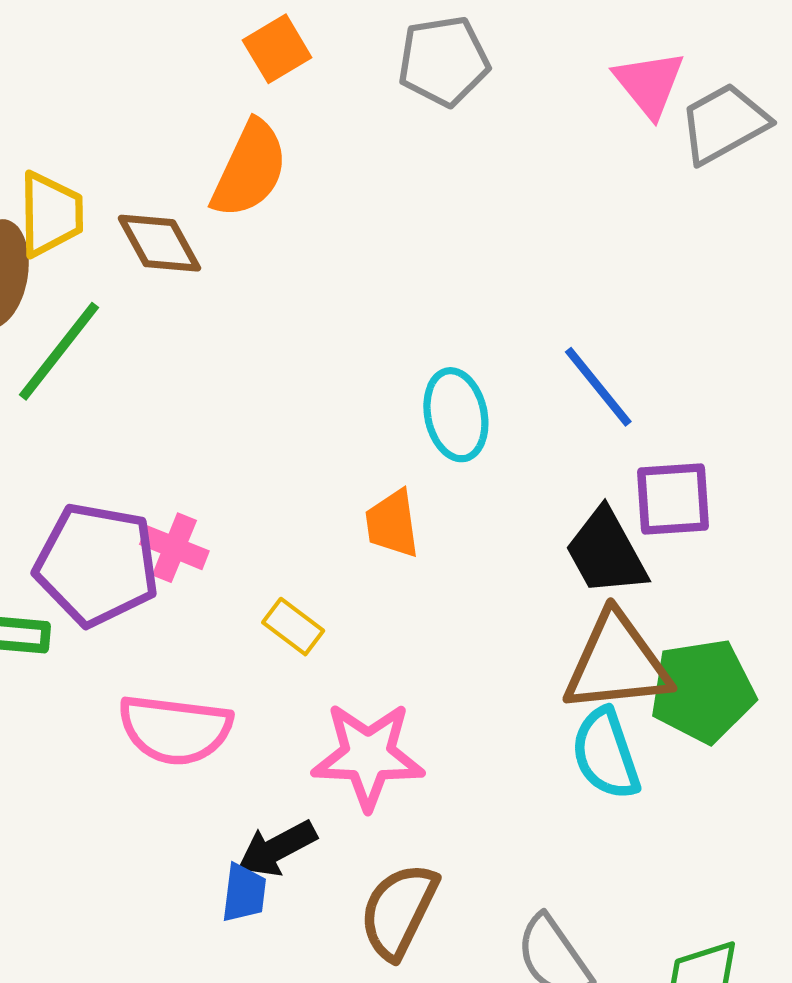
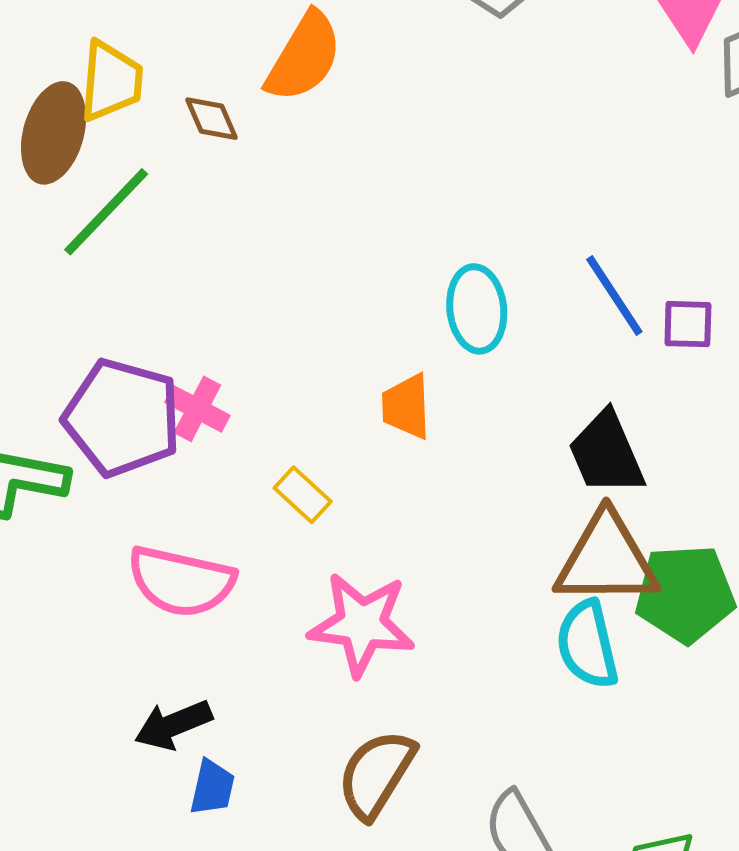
brown diamond: (159, 243) -> (211, 119), size x0.7
purple square: (673, 499) -> (688, 324), moved, size x0.7
black arrow: (277, 849) -> (173, 725), moved
blue trapezoid: (244, 893) -> (212, 787), moved

